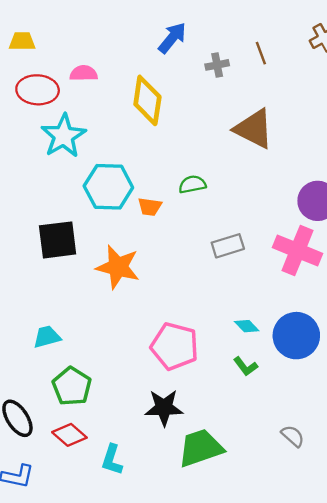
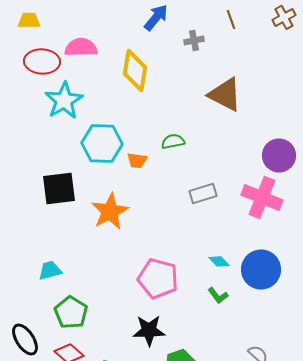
brown line: (261, 53) -> (231, 19), moved
pink semicircle: (84, 73) -> (81, 47), size x1.4
orange star: (118, 267) -> (110, 211), turned 30

